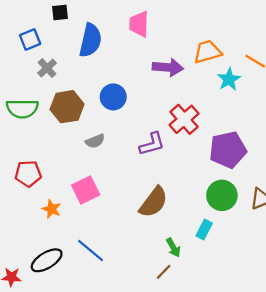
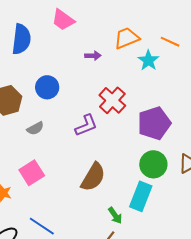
pink trapezoid: (139, 24) -> (63, 20), turned -50
purple arrow: (168, 67) -> (93, 56), size x0.6
cyan rectangle: (204, 229) -> (141, 196), size x1.6

